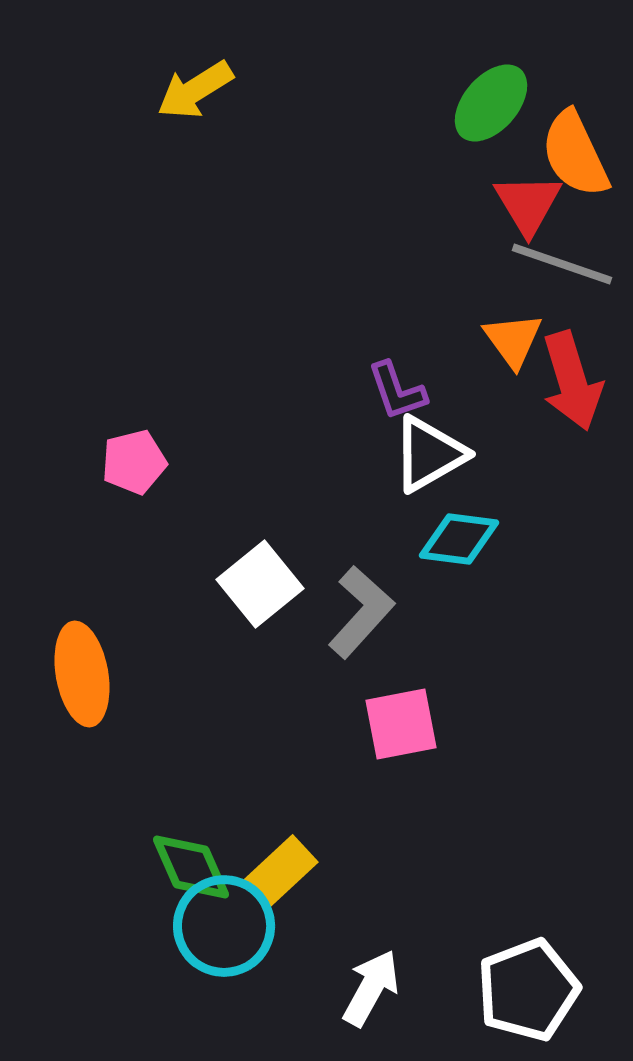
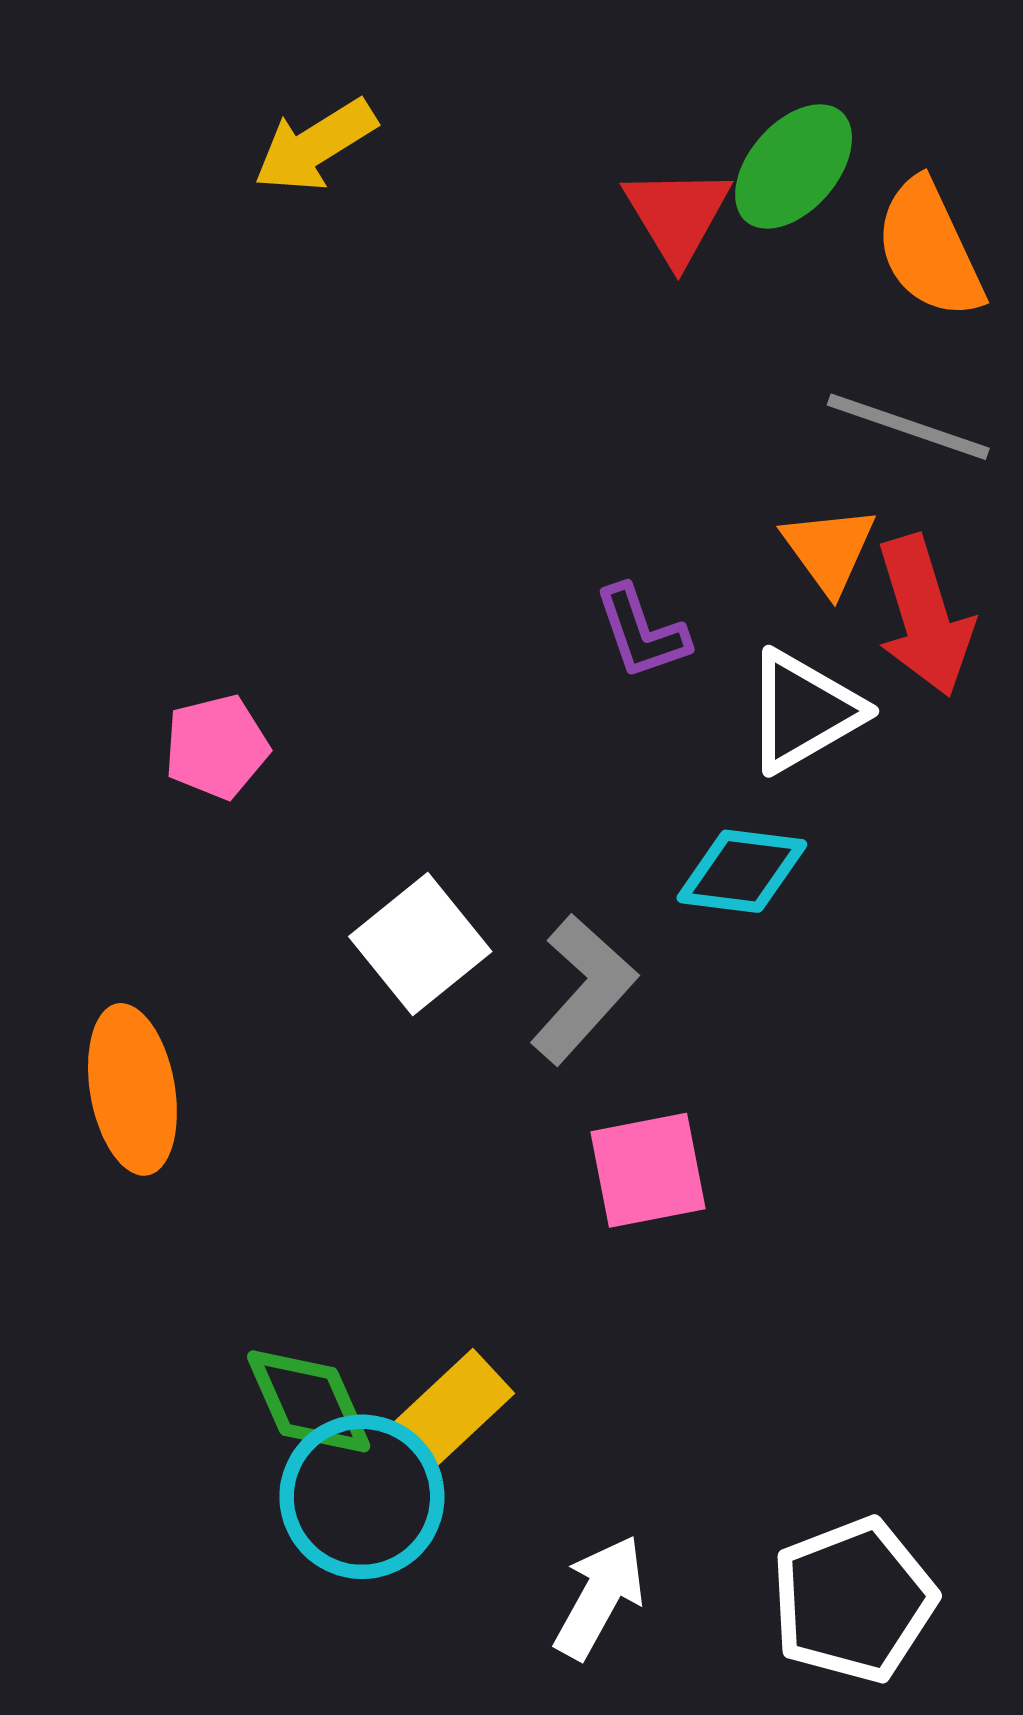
red triangle: (528, 204) -> (677, 215), moved
white triangle: (429, 454) -> (803, 711), moved

